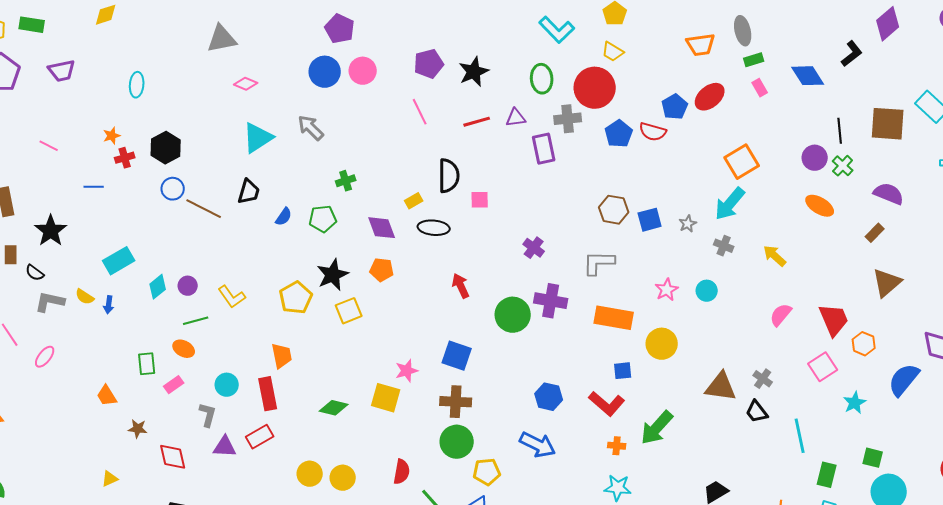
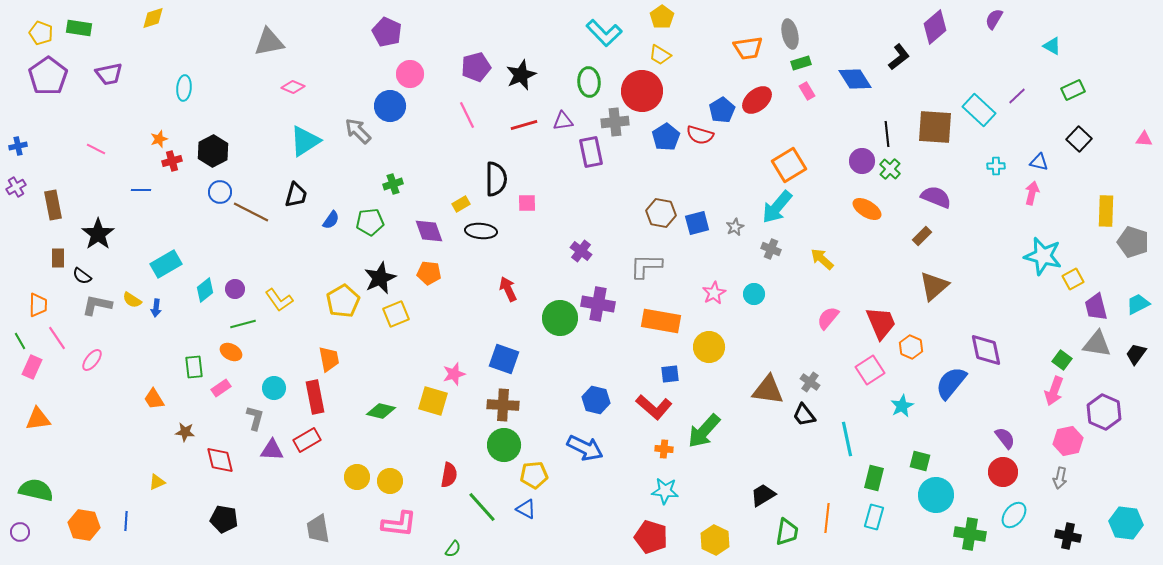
blue circle: (325, 72) -> (390, 106), moved

